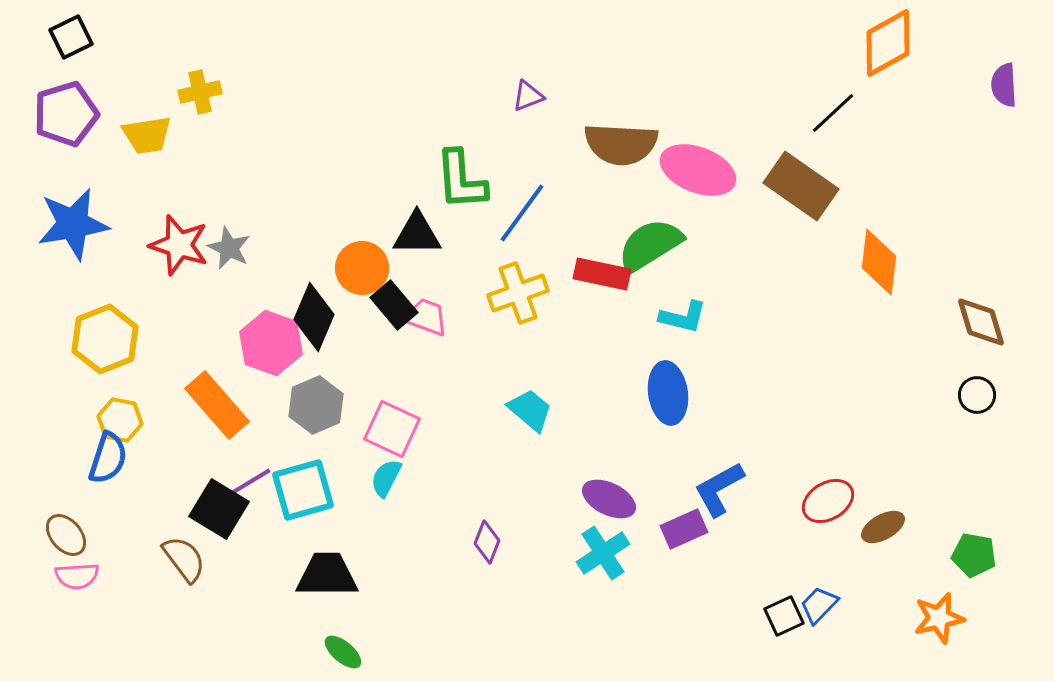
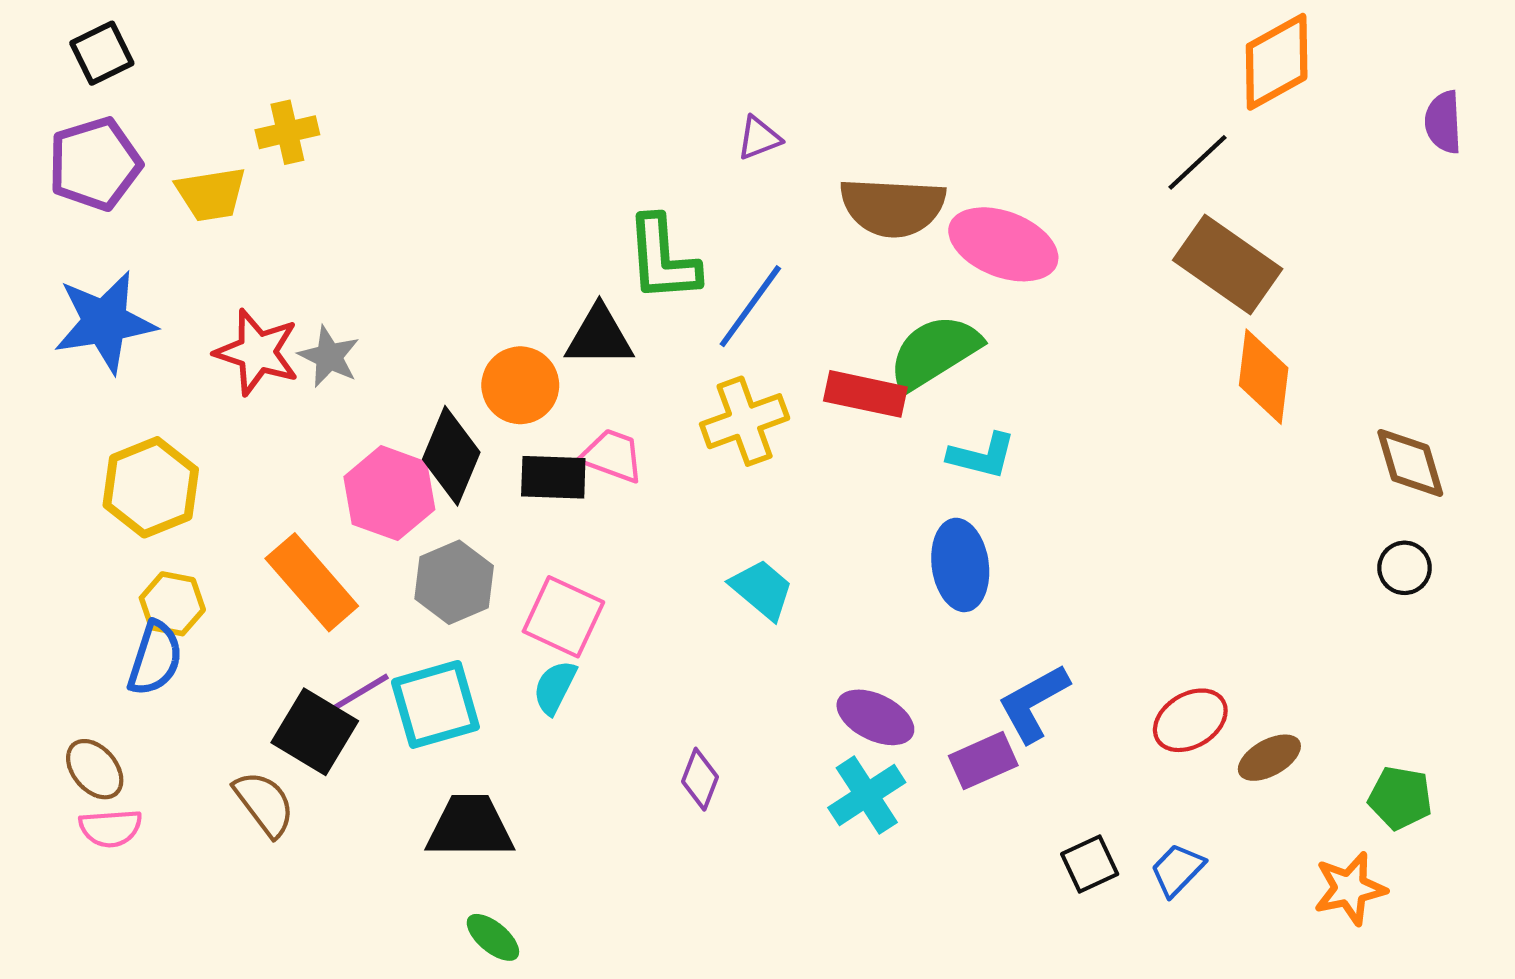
brown rectangle: (801, 186) -> (1228, 264), moved
black rectangle: (394, 305) -> (553, 477), moved, turned -48
black square: (784, 616) -> (1090, 864), moved

